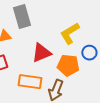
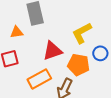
orange rectangle: (30, 82) -> (39, 79), turned -40

